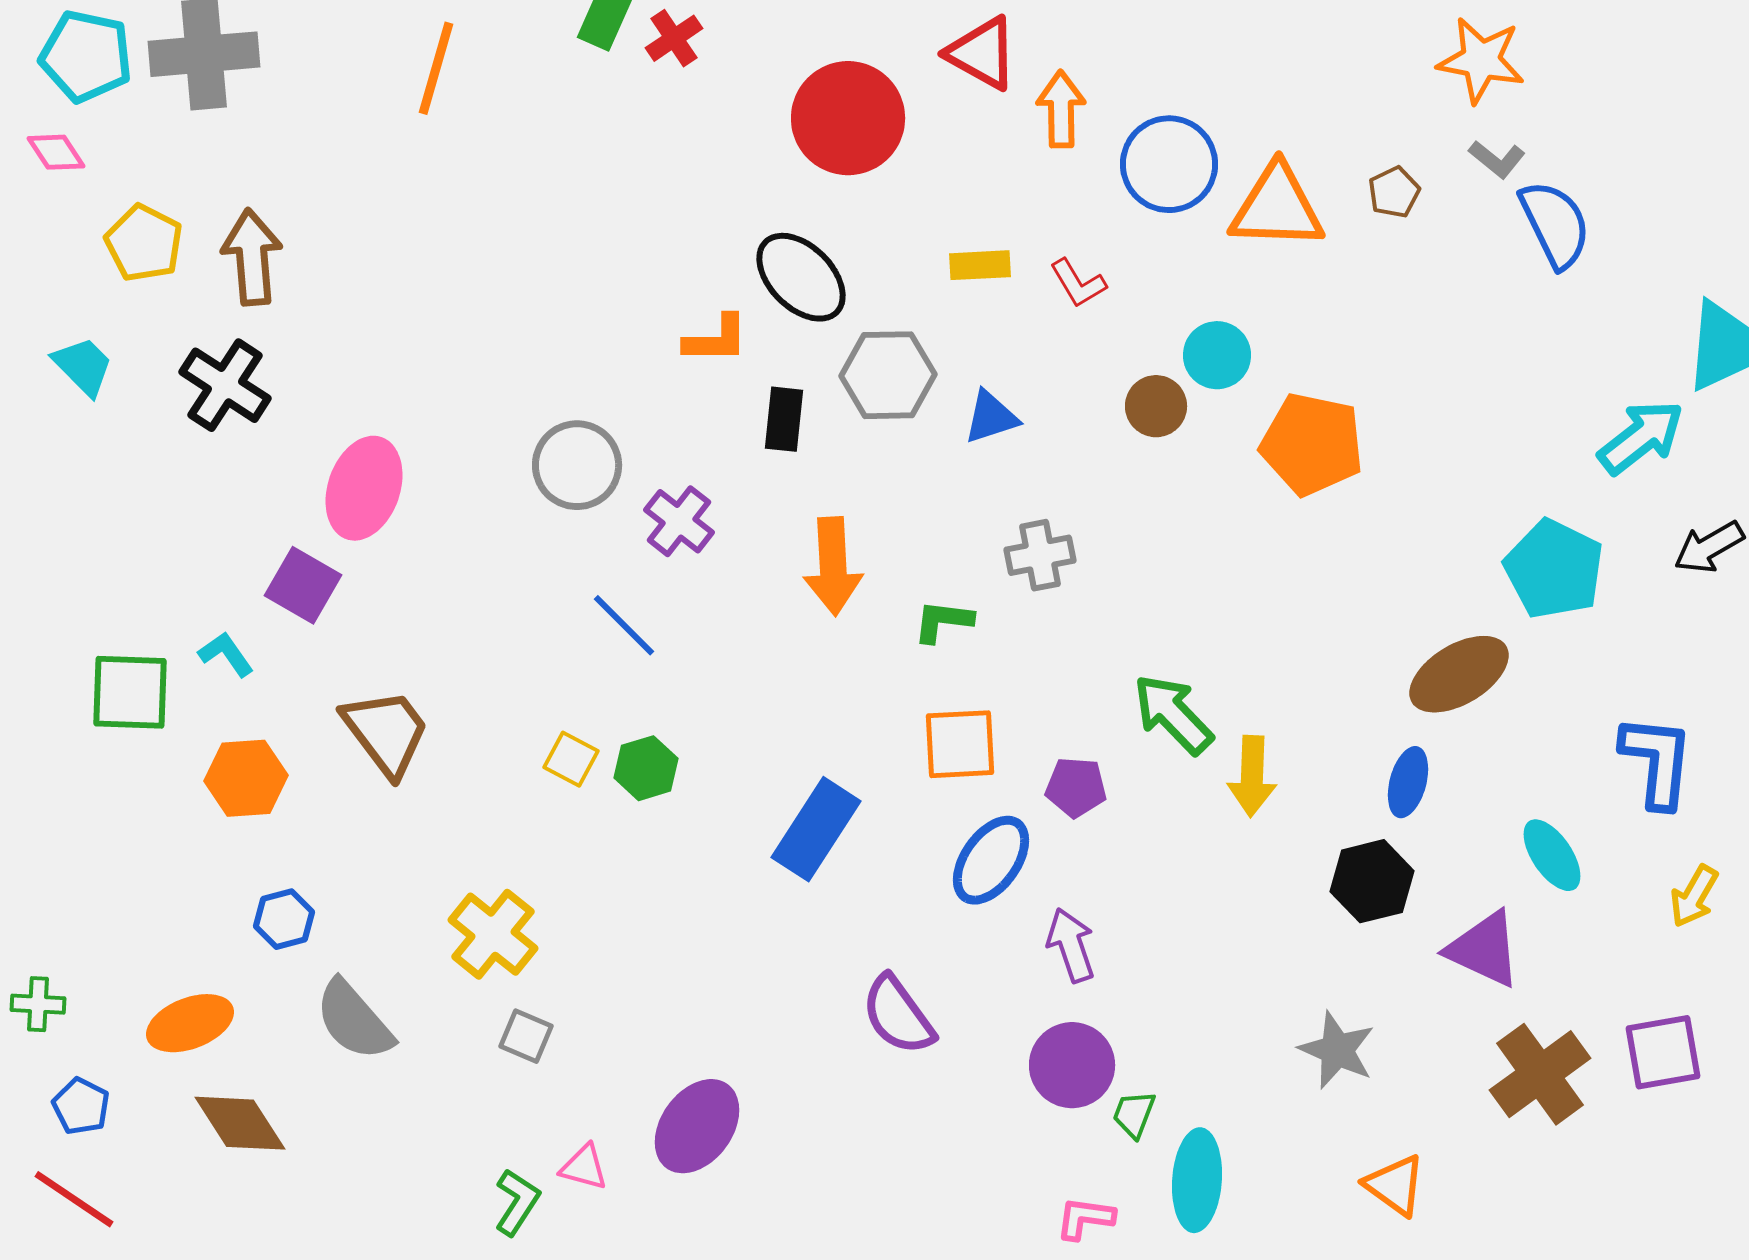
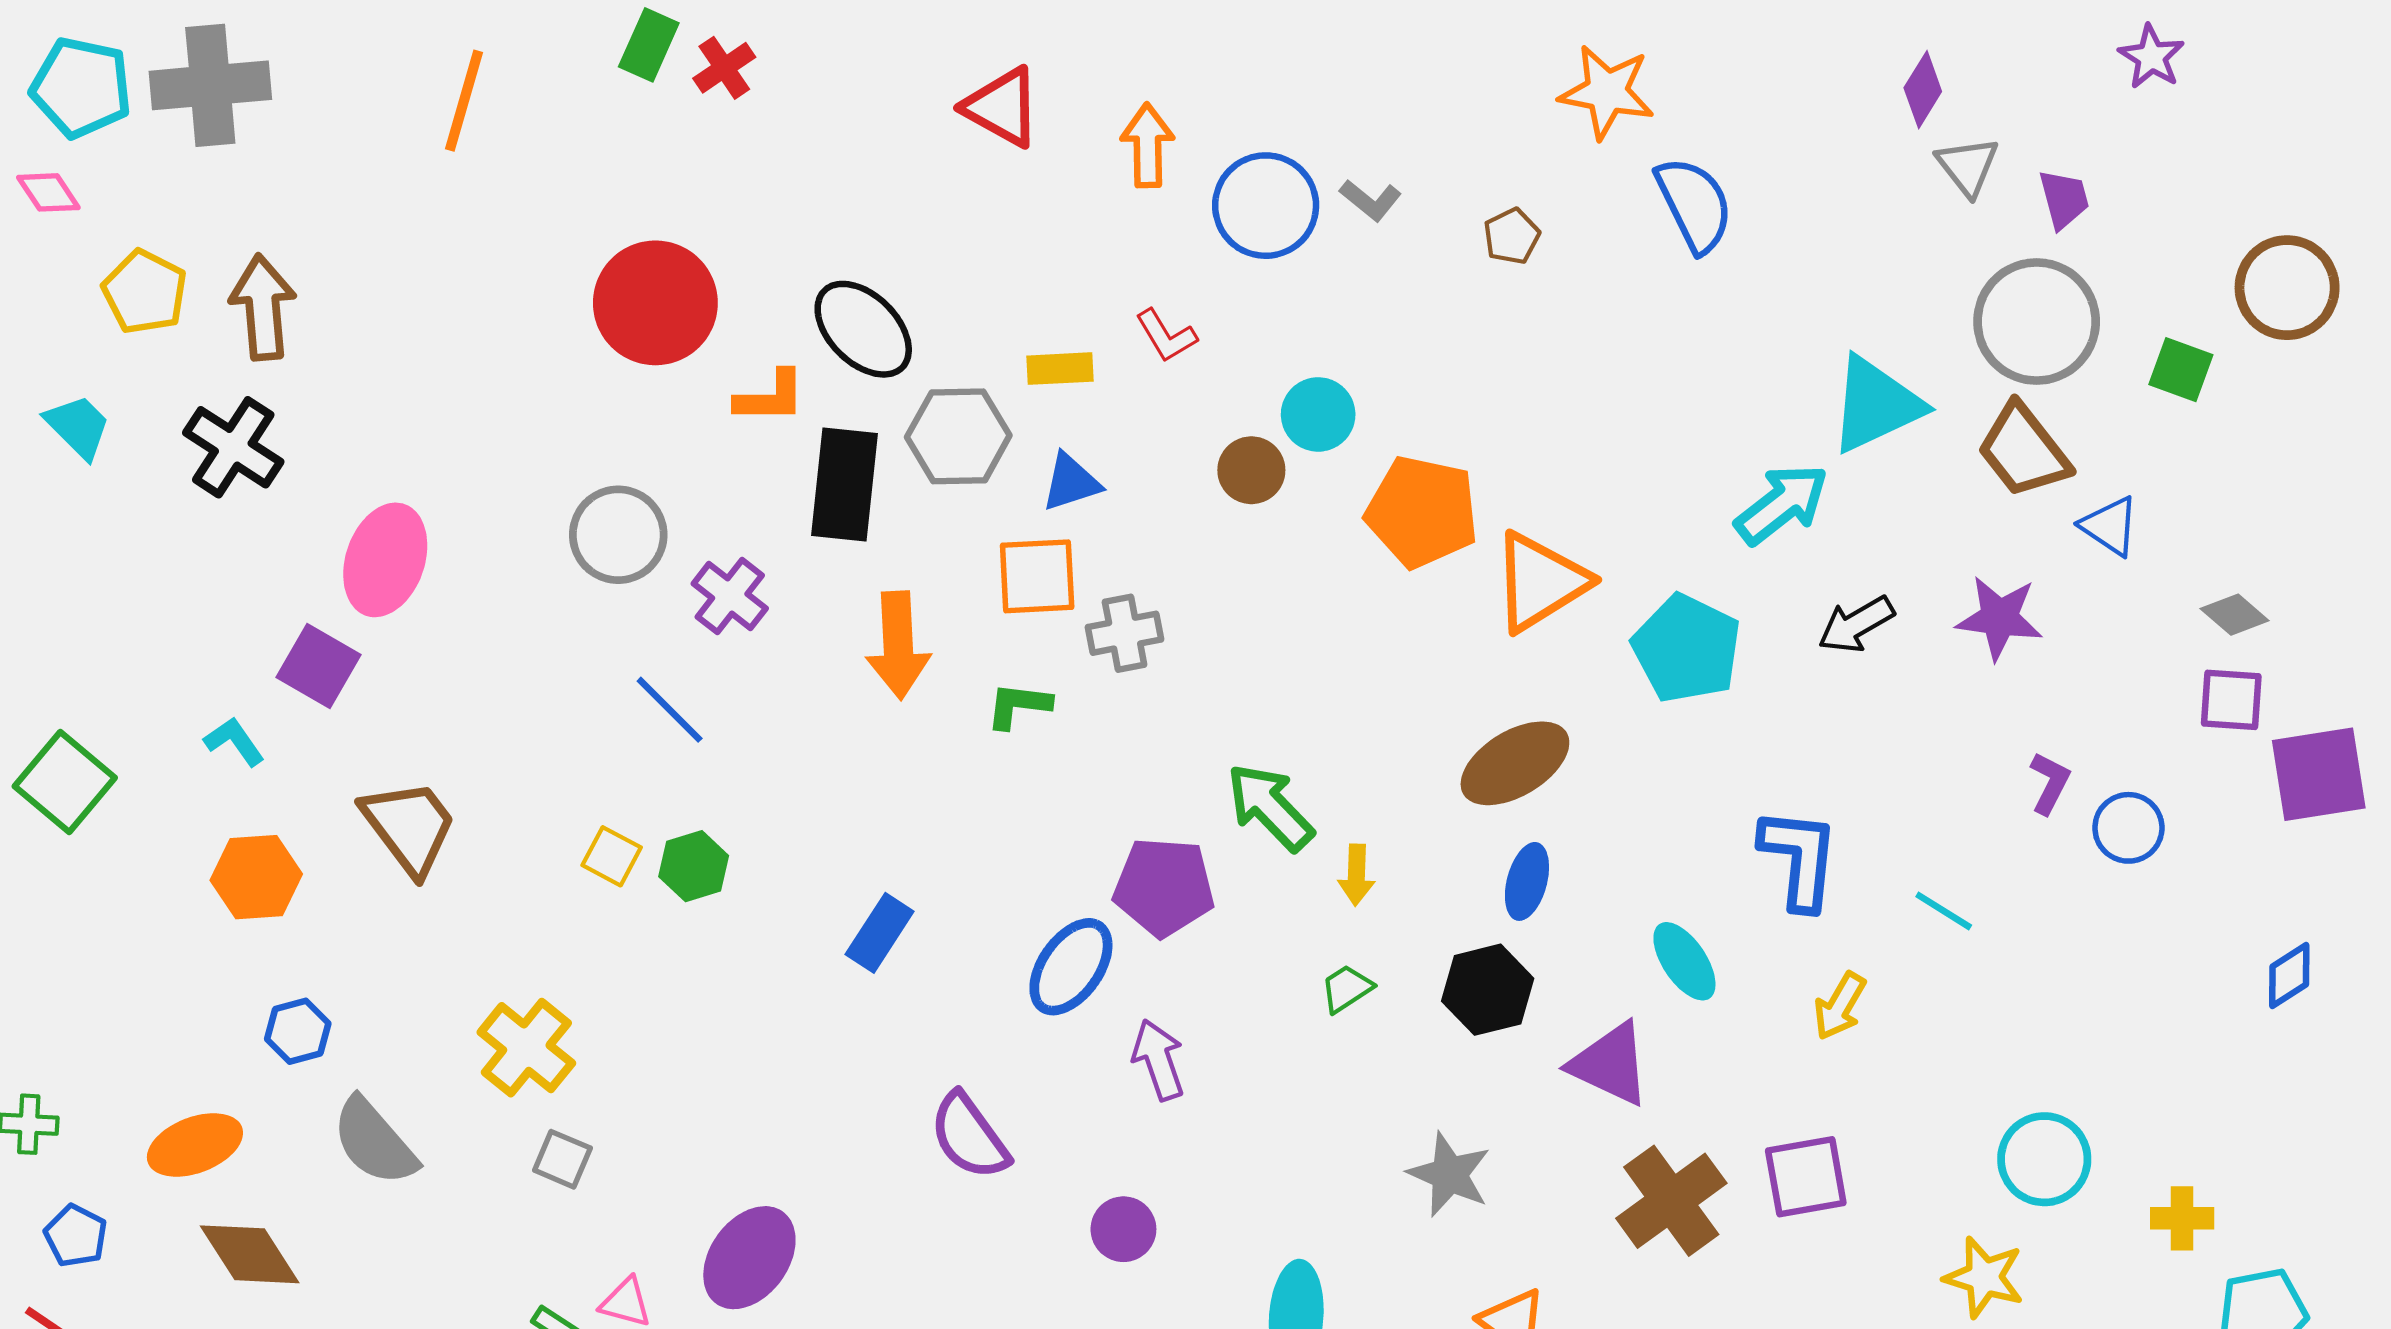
red triangle: (982, 53) -> (1002, 107), moved
red circle: (848, 118) -> (655, 303), moved
gray L-shape: (1497, 159) -> (1371, 200), moved
orange triangle: (1277, 207) -> (1540, 582), moved, turned -34
blue semicircle: (1555, 224) -> (1694, 204), moved
yellow rectangle: (980, 265) -> (1060, 369), moved
black rectangle: (784, 419) -> (845, 484), size x1.6
brown ellipse: (1459, 674) -> (1515, 763), moved
green square: (130, 692) -> (65, 782), moved, turned 38
orange square: (960, 744) -> (1037, 576), moved
yellow arrow: (1252, 776) -> (1356, 875), size x0.7
purple pentagon: (1076, 787) -> (1164, 887), size x1.5
blue rectangle: (816, 829) -> (880, 933), size x0.7
purple circle: (1072, 1065) -> (1123, 1229), moved, size x0.7
green trapezoid: (1134, 1114) -> (1347, 989), moved, turned 36

